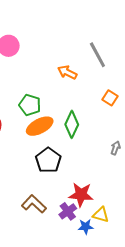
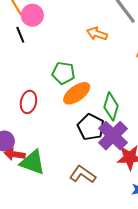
green diamond: (72, 124) -> (111, 106), moved
purple cross: (68, 211) -> (113, 136), moved, size x1.6

